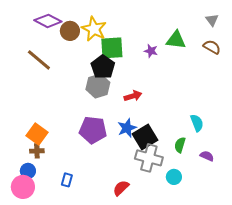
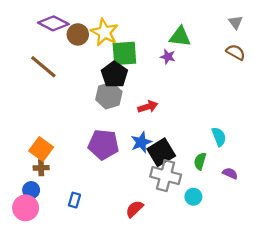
green triangle: (176, 40) -> (180, 37), moved

